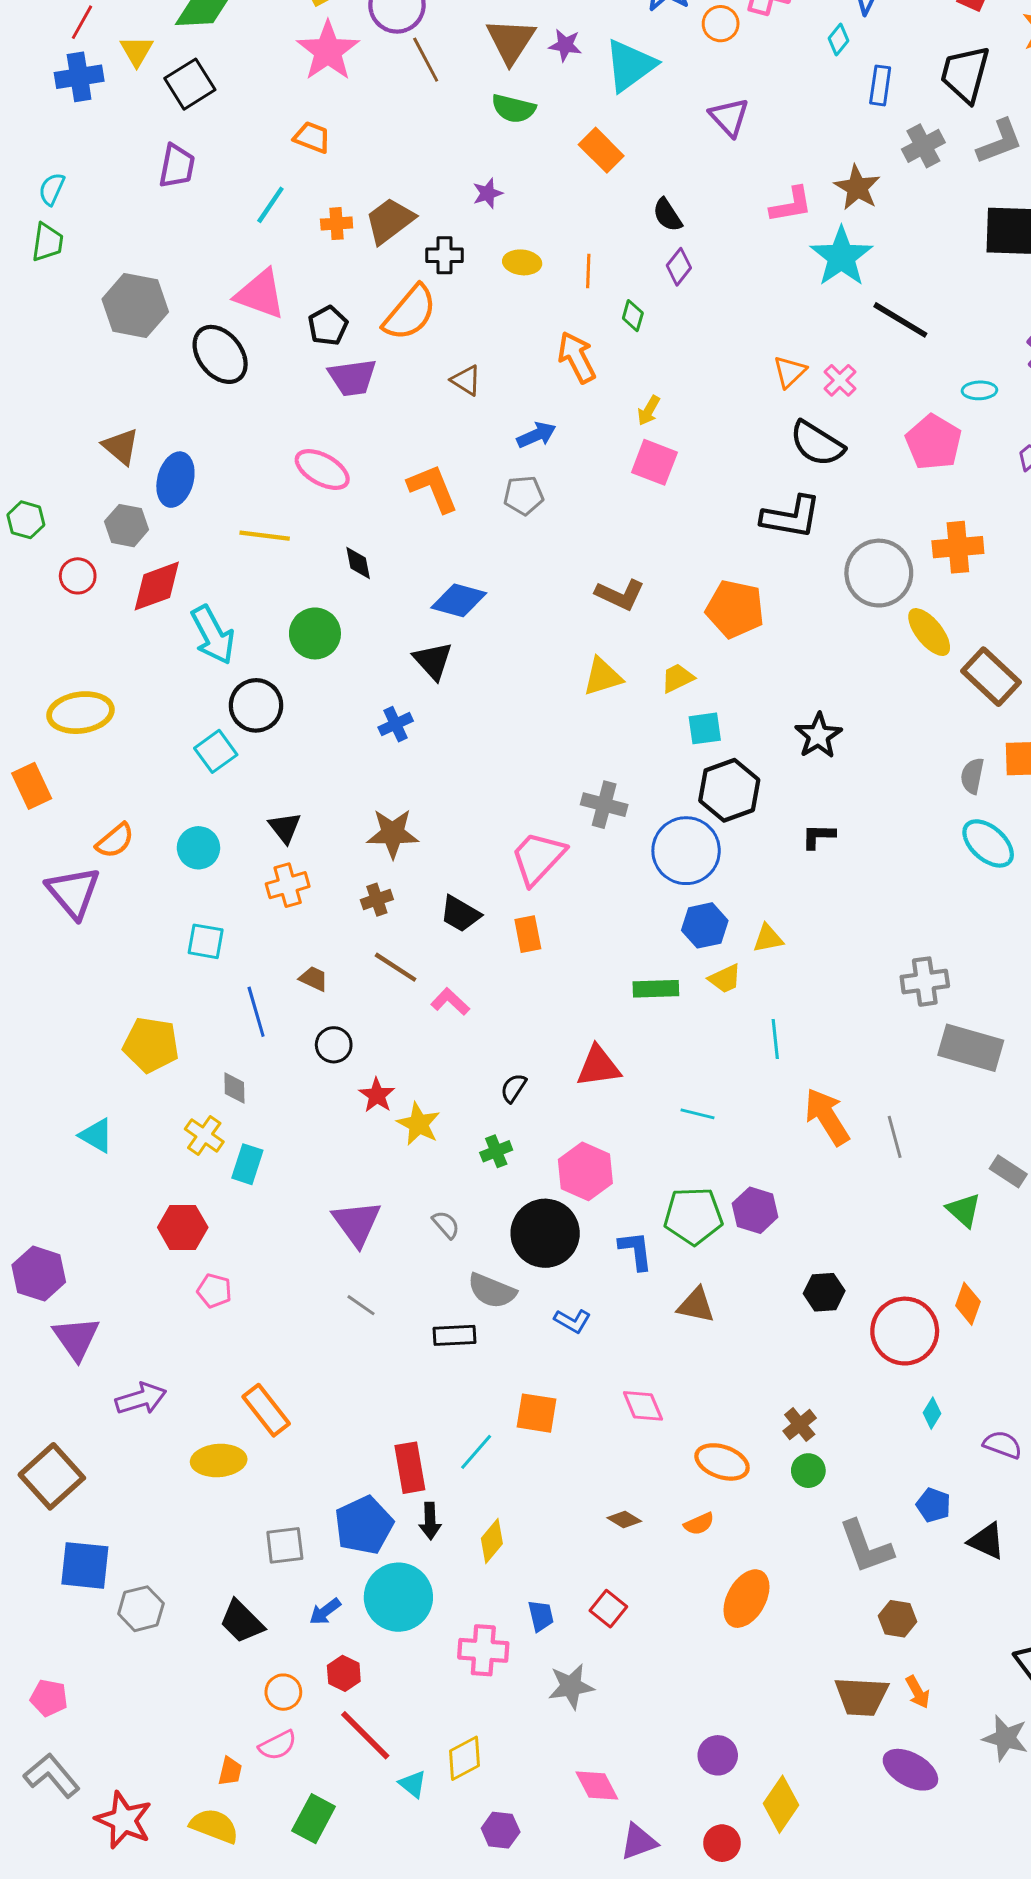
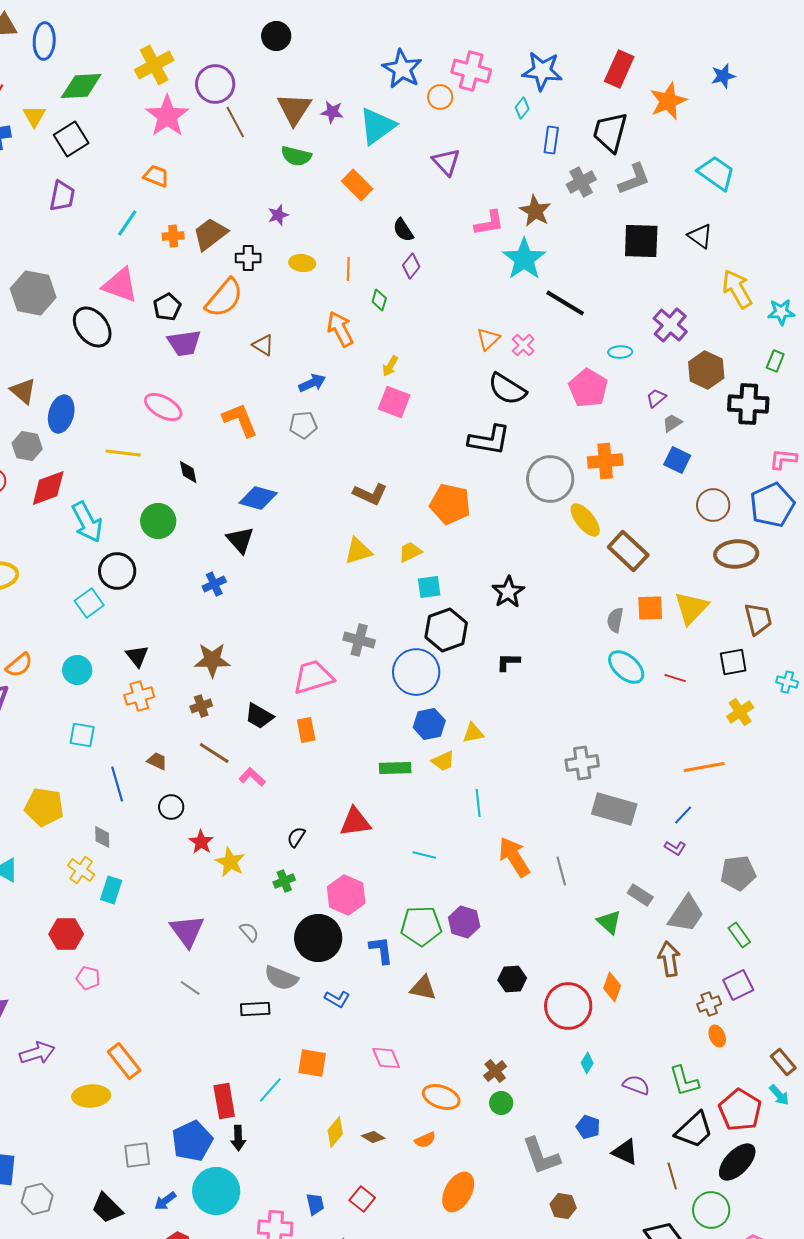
pink trapezoid: (538, 858) -> (313, 677), turned 30
yellow diamond: (492, 1541) -> (335, 1132), moved

